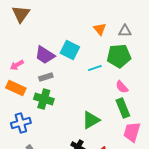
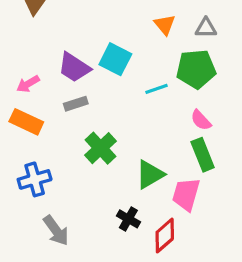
green cross: (44, 99) -> (100, 148), moved, turned 30
pink trapezoid: (132, 132) -> (186, 194), moved

